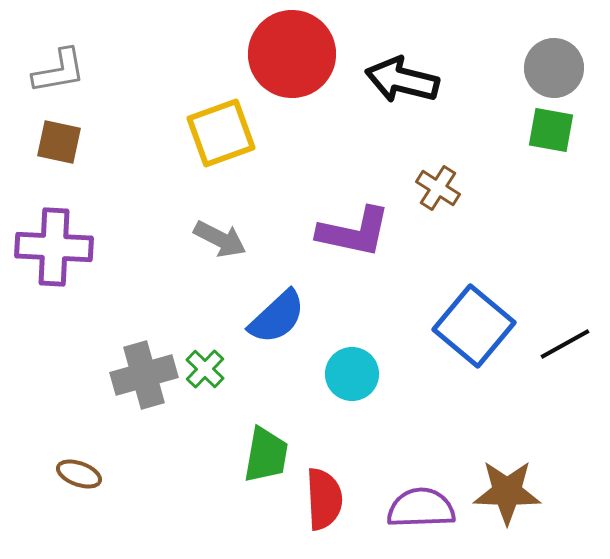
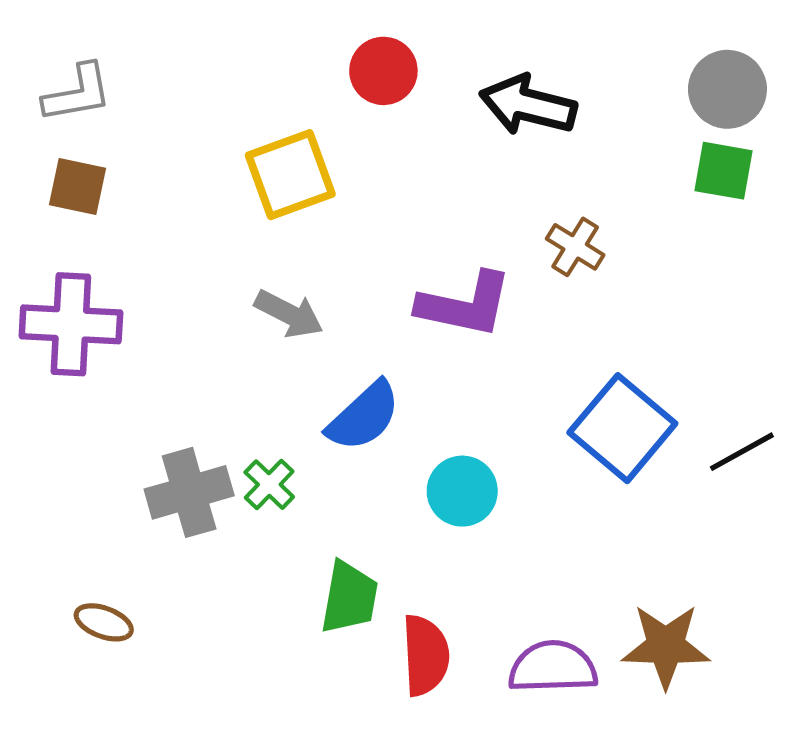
red circle: (292, 54) -> (383, 71), size x0.6

